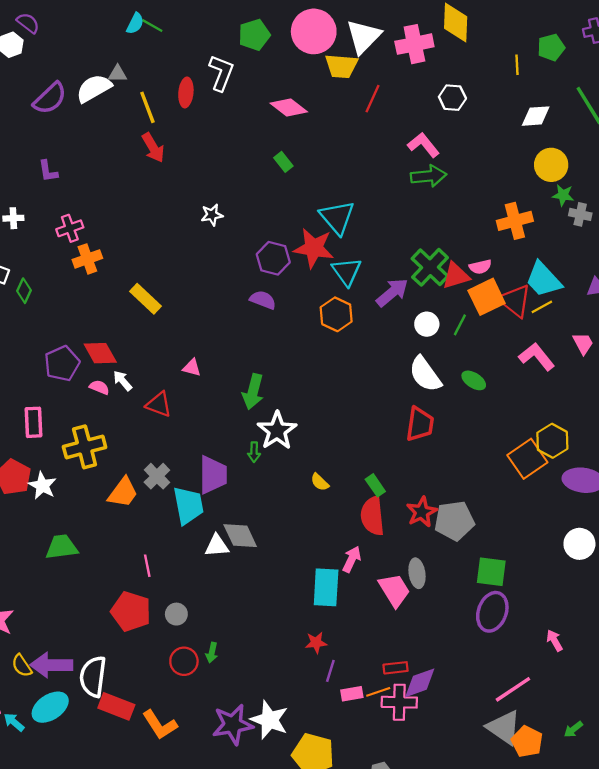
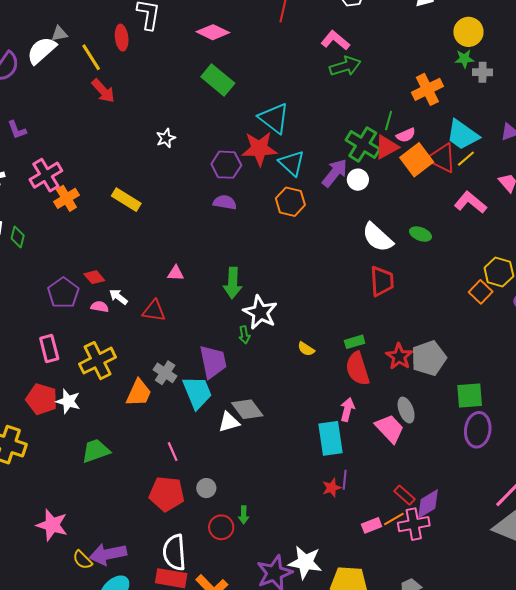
green rectangle: (283, 162) -> (218, 80), size x1.8
yellow circle: (551, 165) -> (468, 32), moved
pink cross: (70, 228) -> (46, 175), size x1.4
yellow rectangle: (146, 299) -> (126, 200), moved
white circle: (427, 324) -> (358, 180), moved
green line: (460, 325) -> (389, 120), moved
red diamond: (100, 353) -> (94, 277), size x0.7
orange square: (527, 459) -> (481, 292), size x0.7
green rectangle: (375, 485) -> (355, 342), turned -60
red rectangle: (396, 668) -> (404, 495), turned 60
purple line: (330, 671) -> (345, 480), moved
white semicircle: (93, 677) -> (174, 552), moved

